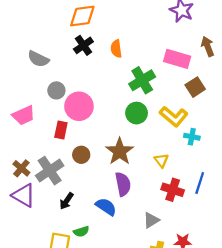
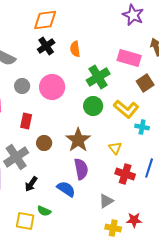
pink circle: (79, 106) -> (52, 87), moved
green semicircle: (81, 231) -> (44, 211), turned 40

